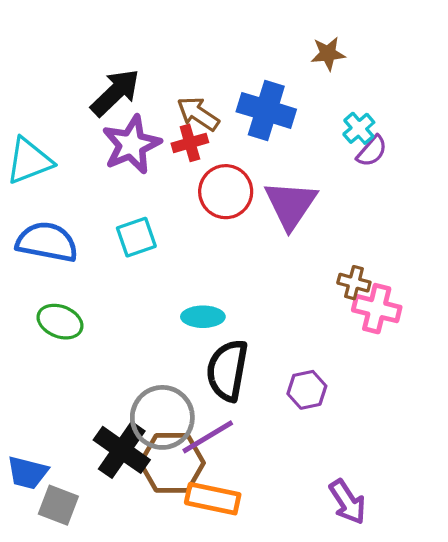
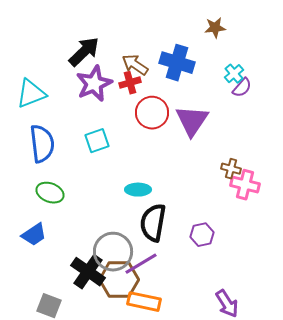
blue semicircle: (47, 242) -> (42, 144), turned 72
blue trapezoid: (28, 473) -> (34, 235), moved, turned -48

